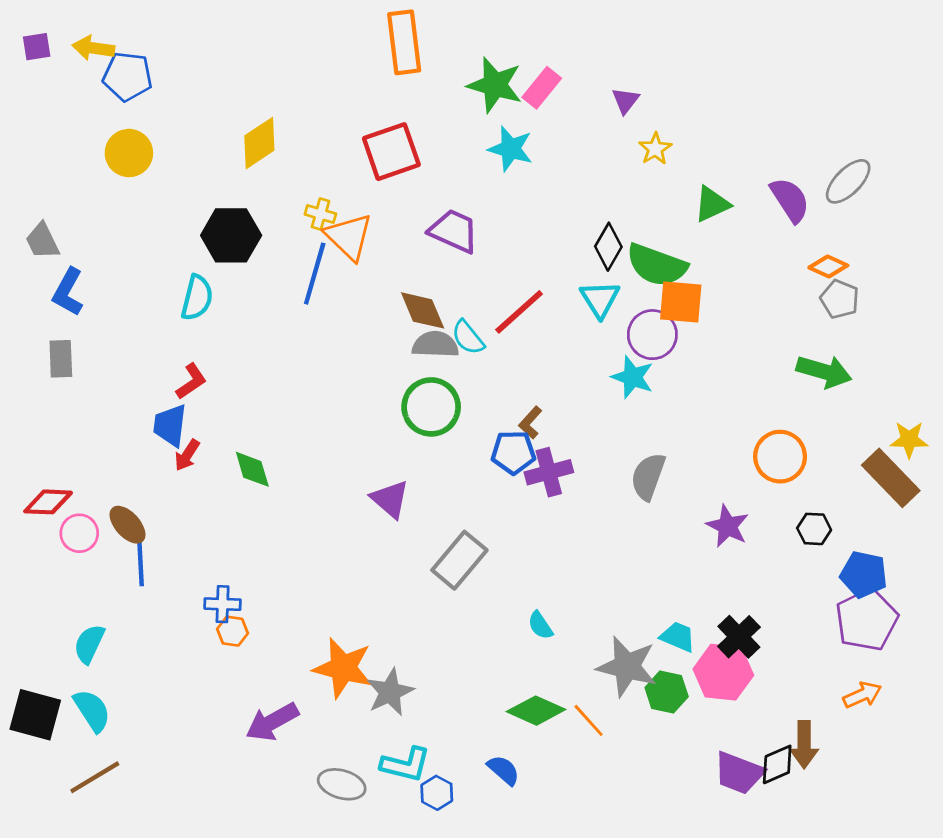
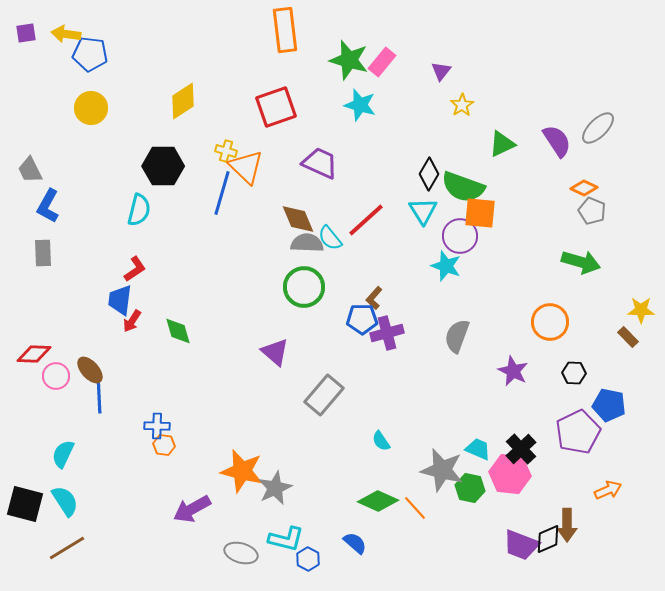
brown rectangle: (891, 478) -> (628, 337), size x0.5
purple pentagon: (867, 620) -> (578, 432), moved

